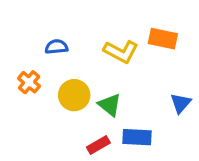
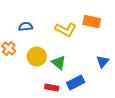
blue rectangle: (137, 137) -> (76, 83), turned -30
red rectangle: (98, 145) -> (52, 88), turned 40

